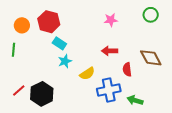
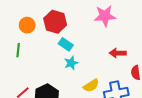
pink star: (111, 20) -> (105, 16), moved, size x1.5
yellow semicircle: (87, 74) -> (91, 86), moved

